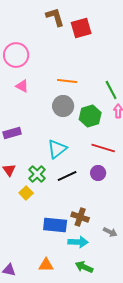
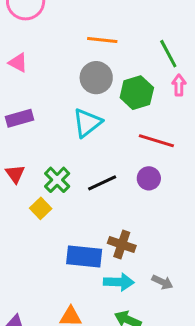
pink triangle: (22, 86) -> (18, 63), moved
cyan triangle: (57, 149) -> (87, 123), moved
gray arrow: (110, 232) -> (162, 282), moved

